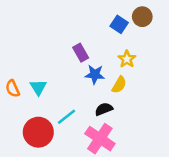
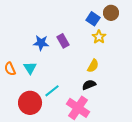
yellow star: (127, 59) -> (99, 37), moved
blue star: (95, 74) -> (41, 43), moved
black semicircle: (104, 109) -> (89, 85), moved

